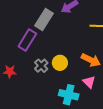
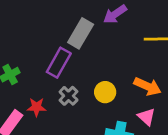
gray cross: (41, 66) -> (69, 96), moved

